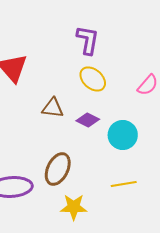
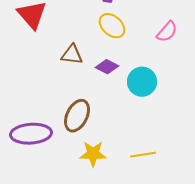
yellow line: (124, 184) -> (143, 155), moved

